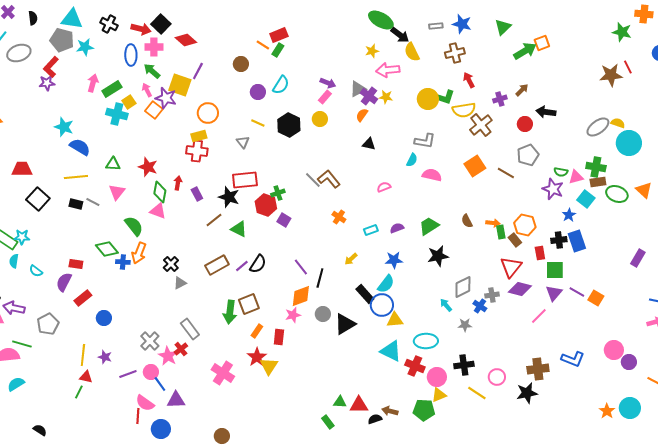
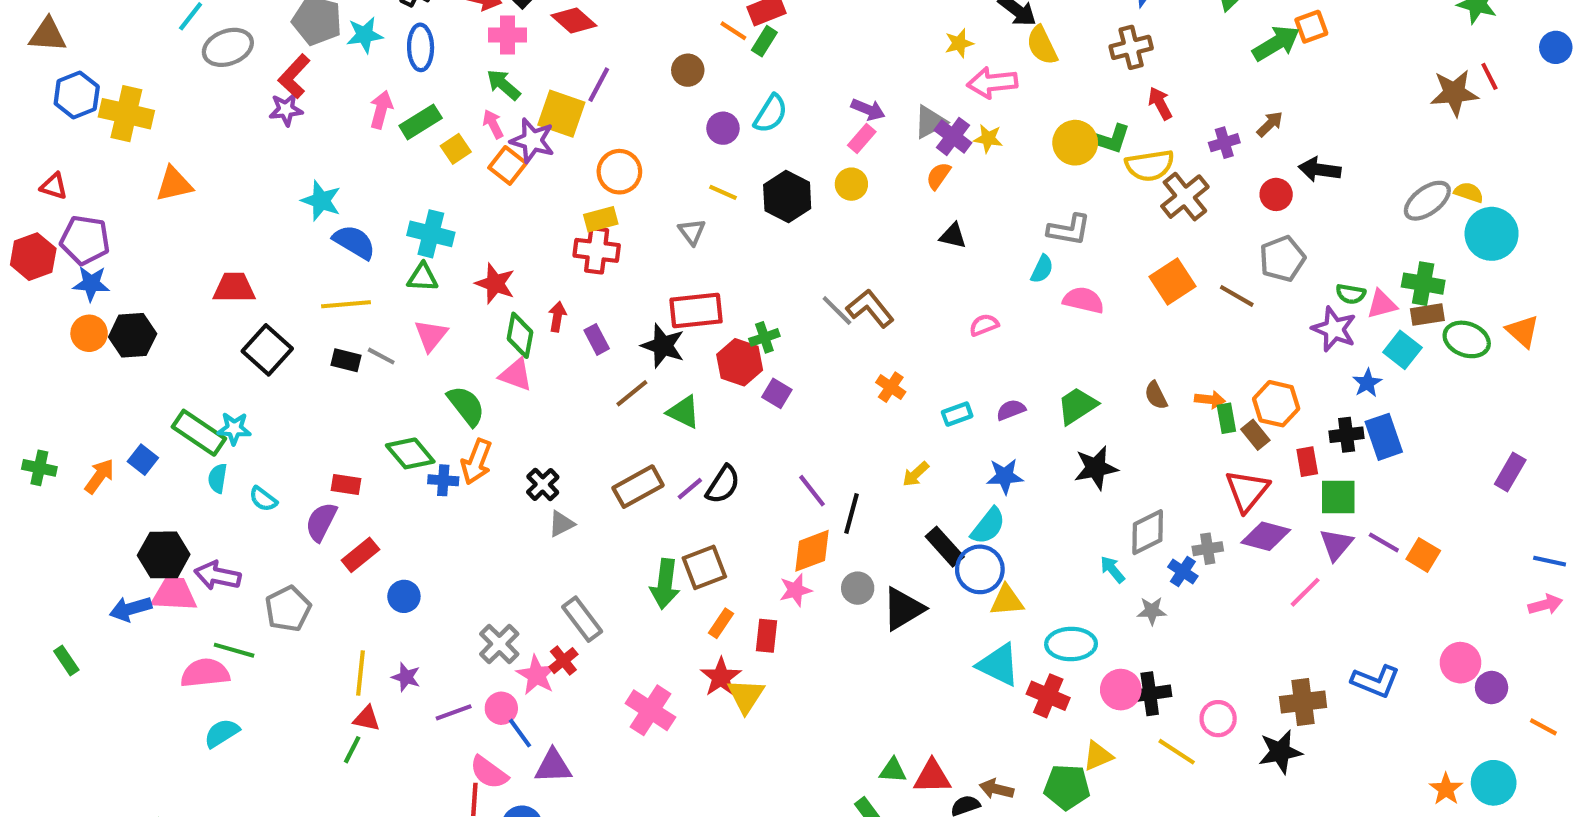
blue ellipse: (131, 55) -> (421, 47), moved
cyan cross: (117, 114) -> (431, 234), moved
pink circle: (437, 377) -> (1121, 690), moved

